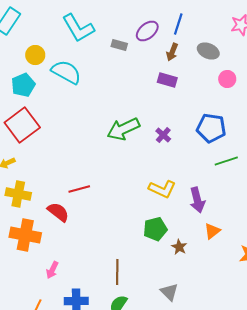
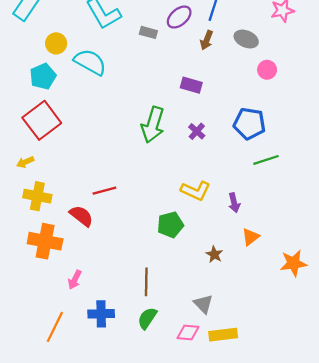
purple rectangle: (167, 80) -> (191, 85), moved
green arrow: (123, 129) -> (153, 125), turned -48
purple arrow: (197, 200) -> (234, 203), size x0.7
green pentagon: (155, 229) -> (170, 225), moved

